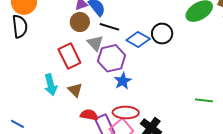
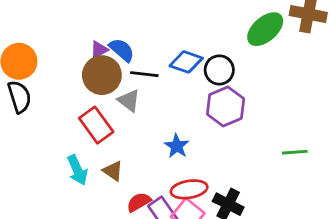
brown circle: (80, 22) -> (102, 75), size x1.4
blue diamond: (138, 40) -> (186, 62), moved
purple hexagon: (111, 58) -> (226, 106), moved
red semicircle: (89, 115) -> (139, 202), turned -30

